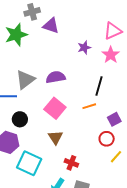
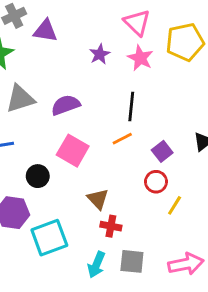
pink triangle: (113, 31) -> (137, 23), turned -42
gray triangle: (25, 80) -> (20, 99), moved, turned 30
black circle: (20, 119) -> (38, 176), moved
brown triangle: (55, 137) -> (98, 199), moved
cyan square: (29, 163) -> (49, 238), turned -35

